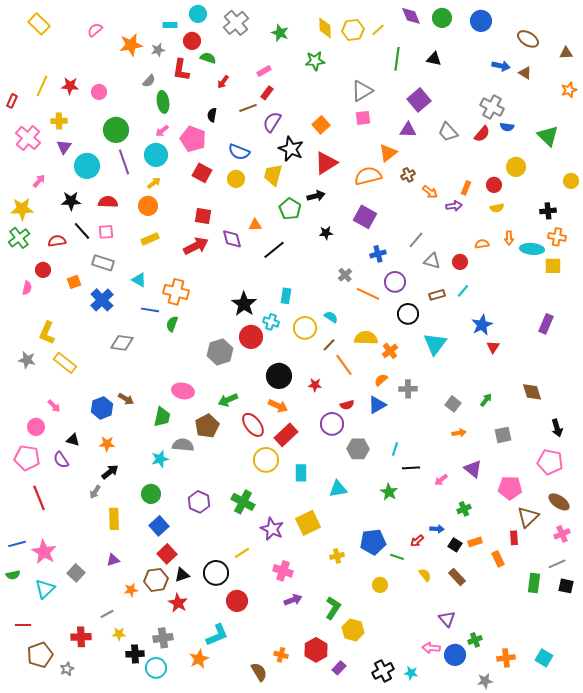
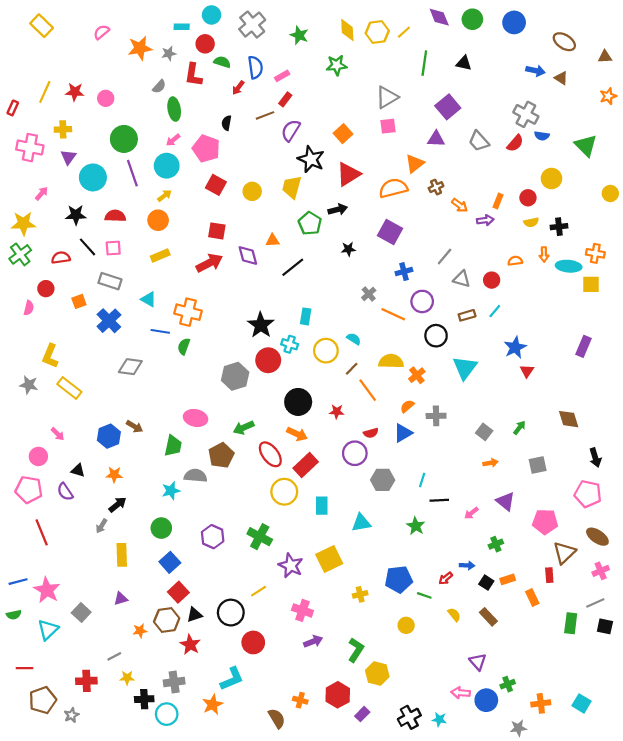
pink cross: (28, 138) -> (30, 148), turned -30
blue semicircle: (239, 152) -> (255, 67), moved, turned -120
black cross: (548, 211) -> (559, 227), moved

